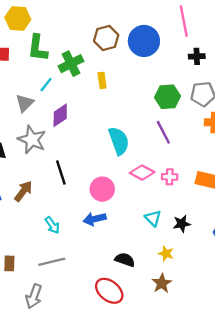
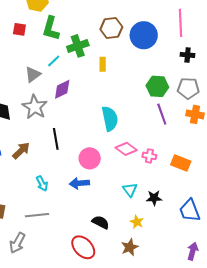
purple line: (163, 132) -> (162, 114), moved

